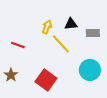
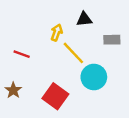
black triangle: (71, 24) -> (84, 19), moved
cyan circle: (90, 70) -> (94, 77), moved

